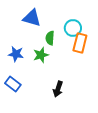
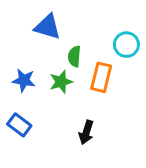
cyan circle: (73, 28) -> (126, 45), moved
orange rectangle: (80, 43) -> (101, 77), moved

